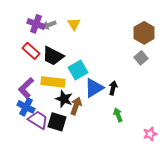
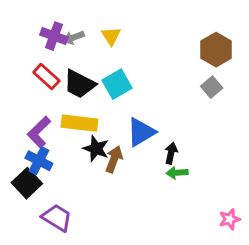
cyan square: (78, 70) -> (117, 84), moved
black arrow: (113, 88) -> (171, 153), moved
green arrow: (118, 115) -> (177, 173), turned -72
purple trapezoid: (38, 120) -> (57, 218), moved
black square: (57, 122) -> (27, 183), moved, turned 30
pink star: (150, 134) -> (230, 219), moved

